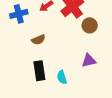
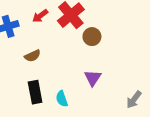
purple triangle: (89, 61) -> (93, 78), turned -42

